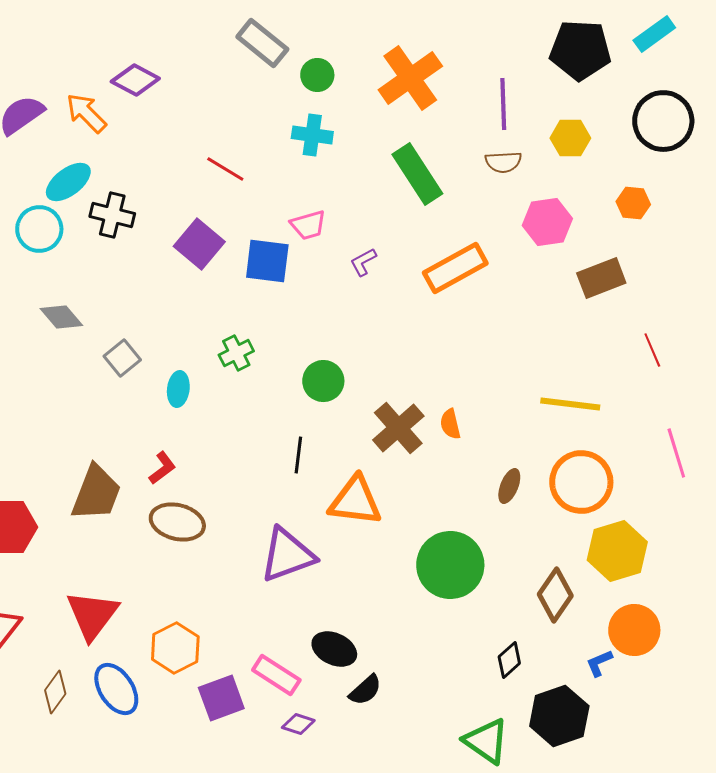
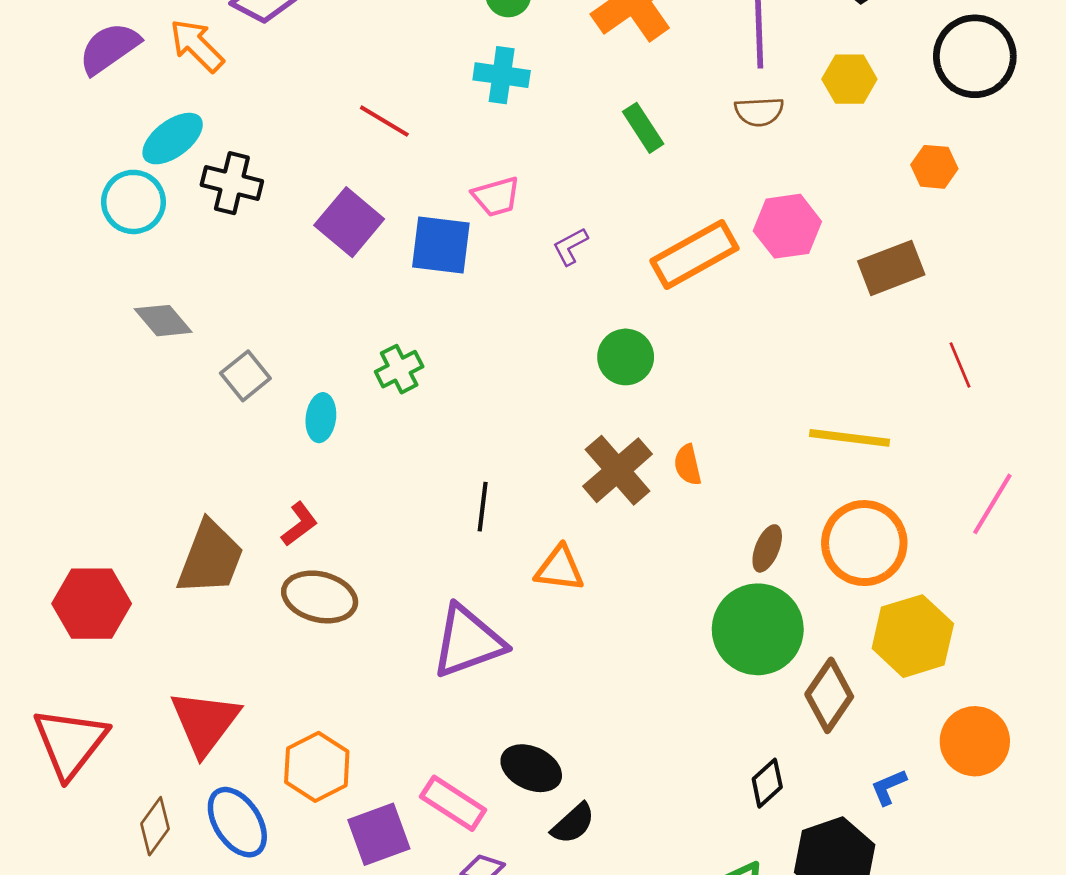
green rectangle: (417, 174) -> (643, 128), size x0.6
pink hexagon: (547, 222) -> (787, 226), moved
green circle: (323, 381) -> (626, 357), moved
pink line: (676, 453) -> (992, 504), turned 48
orange triangle: (355, 501) -> (560, 569), size x0.7
green circle: (450, 565) -> (758, 629), moved
orange circle: (634, 630) -> (975, 741), moved

